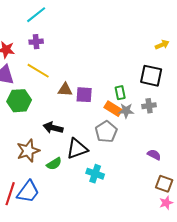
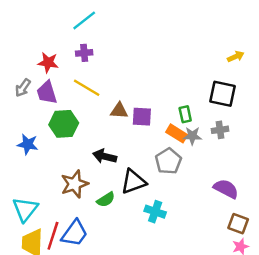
purple semicircle: (154, 155) -> (226, 189), size x1.5

